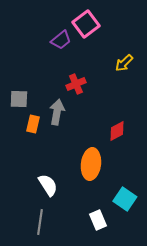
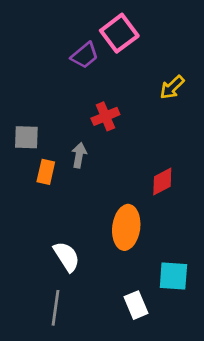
gray arrow: (57, 112) -> (79, 155), size x0.7
cyan square: (125, 199) -> (173, 276), turned -30

